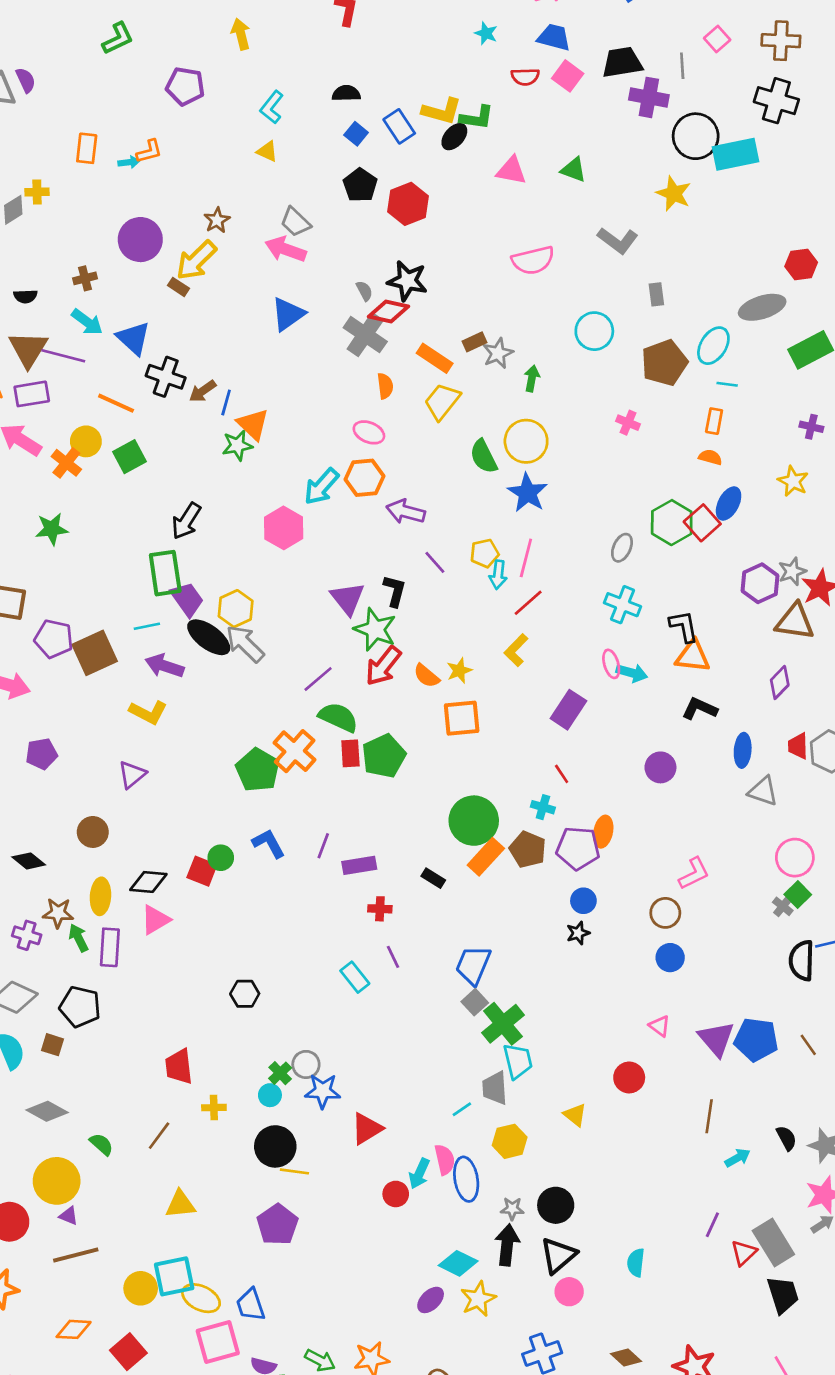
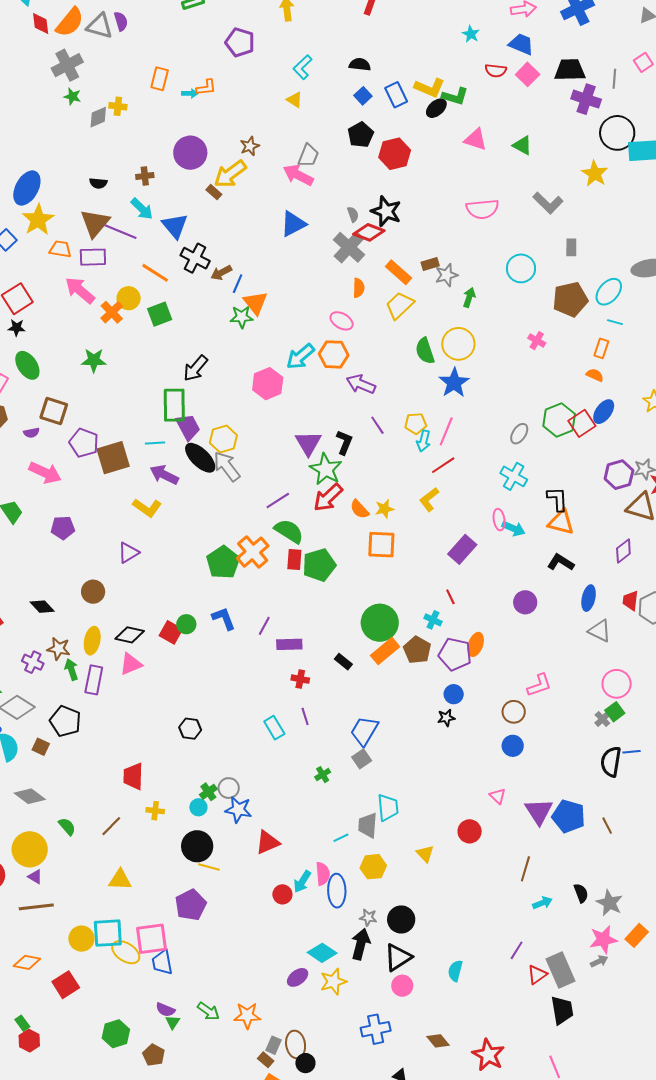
gray trapezoid: (295, 222) -> (308, 156), turned -120
green cross: (503, 1024) -> (323, 775), moved, size x0.5
pink square: (218, 1342) -> (152, 939), moved

